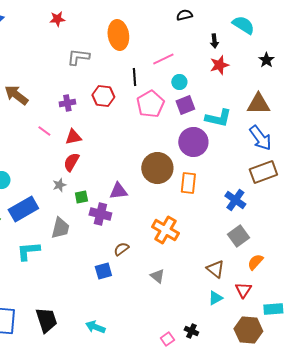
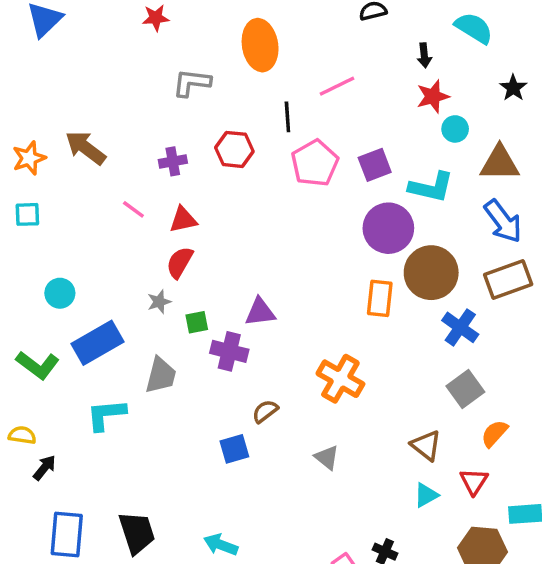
cyan circle: (179, 82) -> (455, 129), moved
brown circle: (157, 168) -> (431, 273), moved

